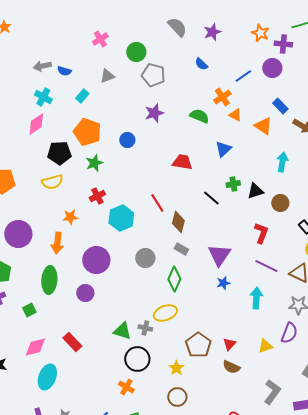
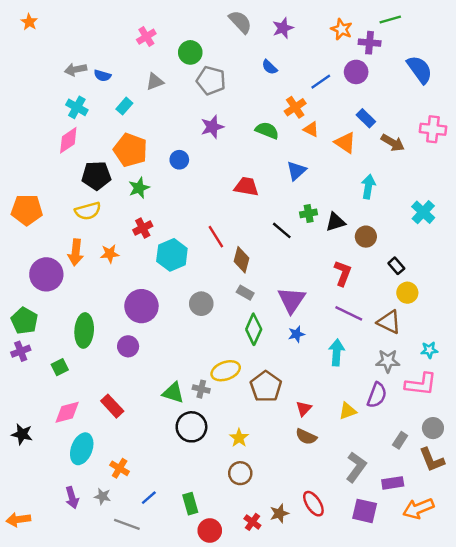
orange arrow: (57, 243) -> (76, 252), moved
green diamond: (174, 279) -> (254, 329), moved
brown pentagon: (198, 345) -> (266, 387), moved
orange cross: (126, 387) -> (120, 468), moved

